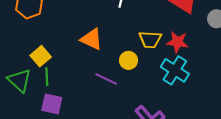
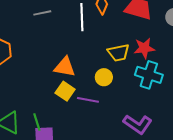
yellow square: (41, 56) -> (65, 91), moved
green line: (47, 76) -> (37, 122), moved

